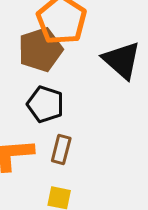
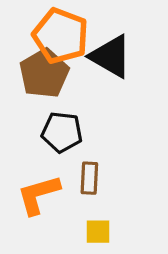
black triangle: (122, 60) -> (111, 56), moved

